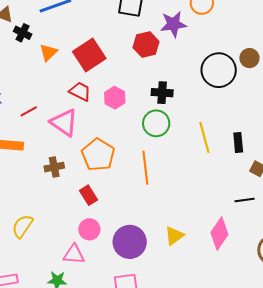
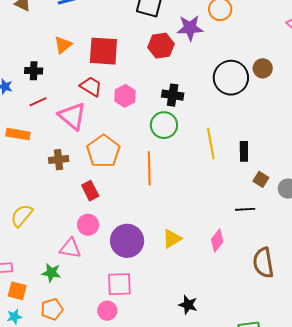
black cross: (23, 33) -> (34, 71), moved, turned -30
red square: (89, 55) -> (103, 51), turned 32
pink diamond: (219, 234) -> (217, 240), size x0.7

